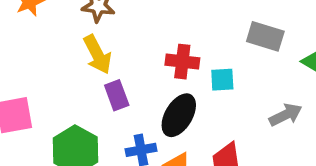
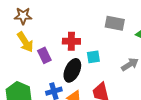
cyan square: (222, 80) -> (93, 57), moved
purple rectangle: (117, 95) -> (44, 55), moved

